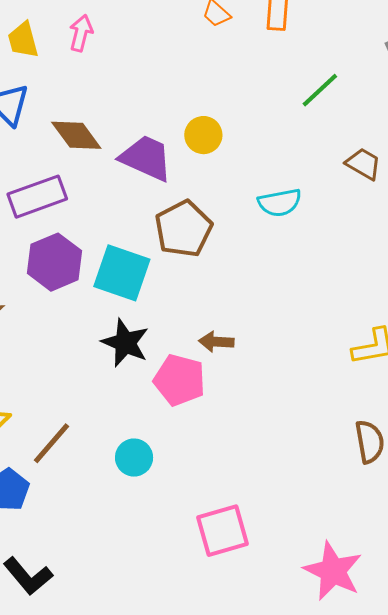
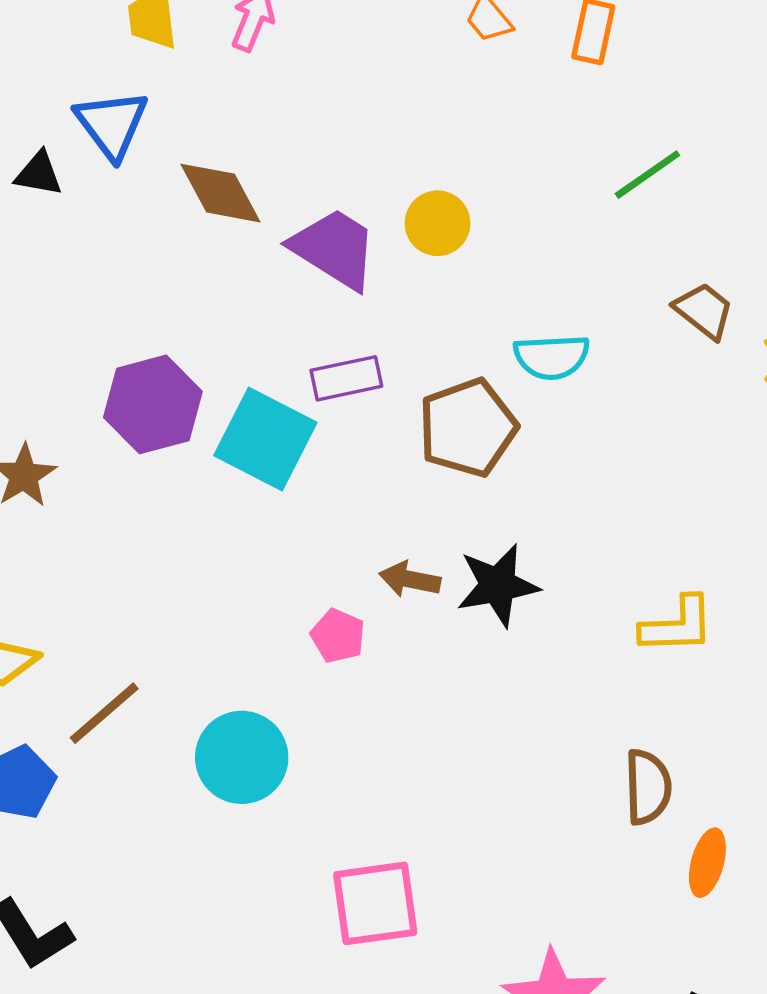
purple rectangle: (37, 197) -> (346, 378), moved, size x0.7
brown pentagon: (183, 229) -> (468, 428), moved
black star: (125, 343) -> (498, 585), moved, turned 30
pink pentagon: (179, 380) -> (338, 636), size x0.6
cyan circle: (134, 458) -> (242, 757), size x1.4

